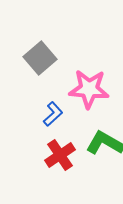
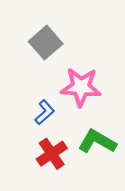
gray square: (40, 58) -> (46, 43), moved

